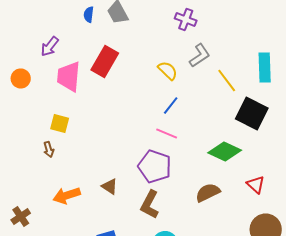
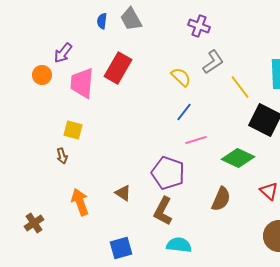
orange circle: (21, 78) -> (42, 75), moved
pink line: (167, 134) -> (196, 140), moved, turned -40
brown semicircle: (208, 192) -> (221, 199), turned 140
orange arrow: (67, 196) -> (80, 202), turned 88

